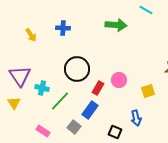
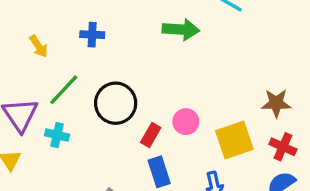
yellow square: (148, 91) -> (234, 140), size x1.6
green line: (60, 101) -> (64, 90), moved
blue rectangle: (90, 110) -> (159, 172), moved, turned -54

